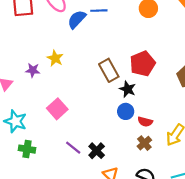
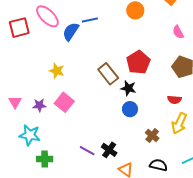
purple star: (33, 70) -> (39, 105), moved
pink square: (57, 109) -> (64, 102), moved
red semicircle: (145, 122) -> (174, 100), moved

